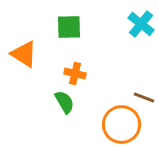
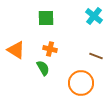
orange triangle: (24, 54) -> (16, 50), moved
brown line: (144, 98) -> (96, 56), moved

